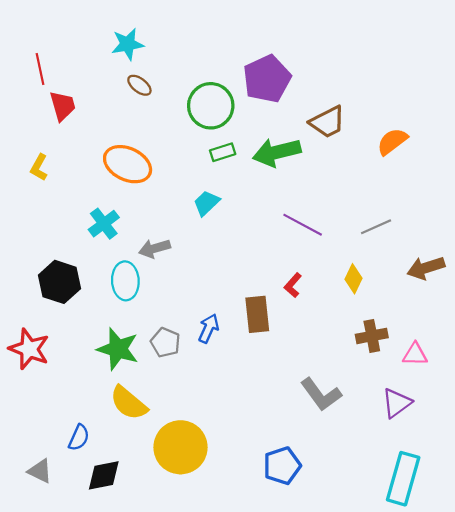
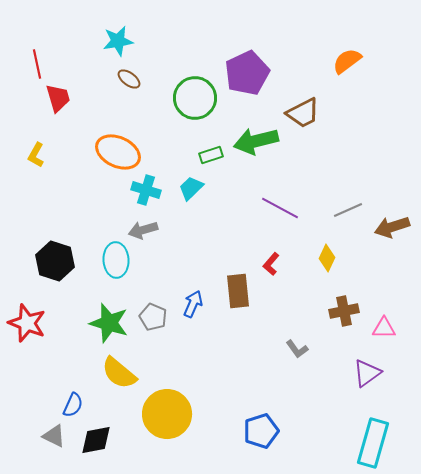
orange semicircle: (392, 141) -> (347, 61), moved
green rectangle: (223, 152) -> (211, 155), moved
cyan cross: (104, 224) -> (146, 190), moved, turned -36
brown arrow: (426, 268) -> (392, 227), moved
gray L-shape: (321, 394) -> (297, 349), moved, size x0.6
gray triangle: (40, 471) -> (54, 436), moved

